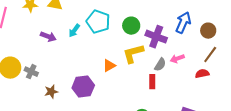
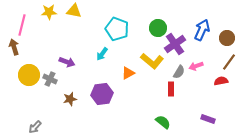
green circle: (131, 26) -> (158, 28), moved
cyan arrow: (74, 31) -> (102, 54), moved
purple arrow: (48, 37) -> (67, 62), moved
purple cross: (156, 37) -> (175, 44), turned 35
yellow L-shape: (133, 54) -> (152, 61), turned -125

